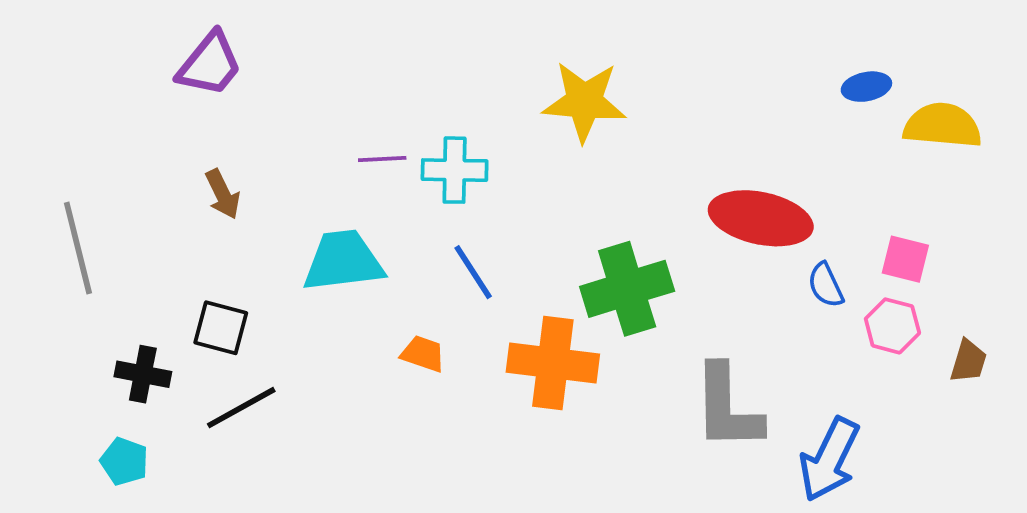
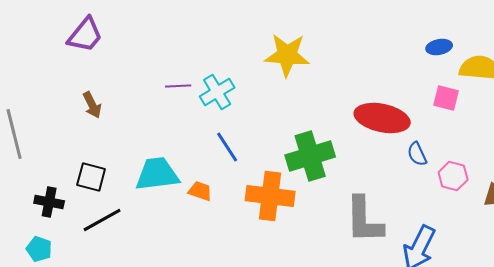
cyan cross: (455, 170) -> (217, 92), turned -32
pink square: (905, 259) -> (446, 98), moved
cyan trapezoid: (343, 261) -> (157, 174), moved

